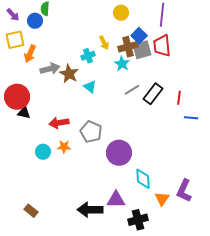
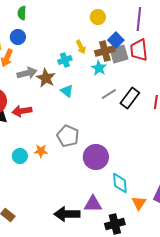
blue circle: (35, 21) -> (18, 37), moved
red arrow: (59, 123) -> (22, 111), moved

